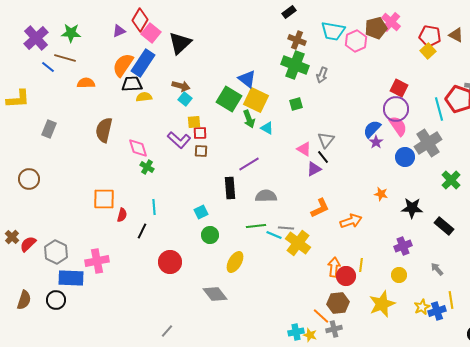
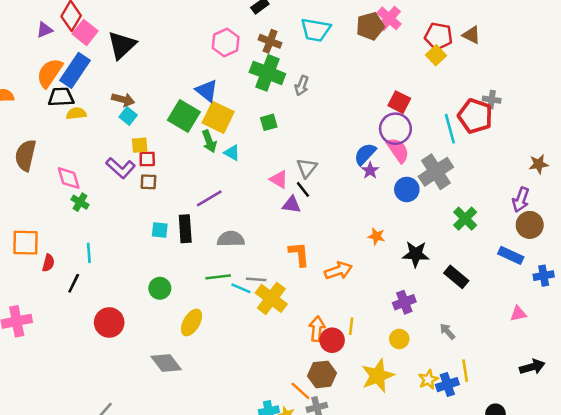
pink hexagon: (356, 41) -> (226, 43), moved
purple triangle: (314, 169) -> (292, 205), turned 35
orange L-shape: (320, 208) -> (299, 254), turned -70
cyan square: (201, 212) -> (160, 230), moved, turned 32

